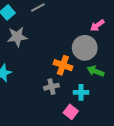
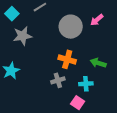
gray circle: (85, 48) -> (71, 27), moved

